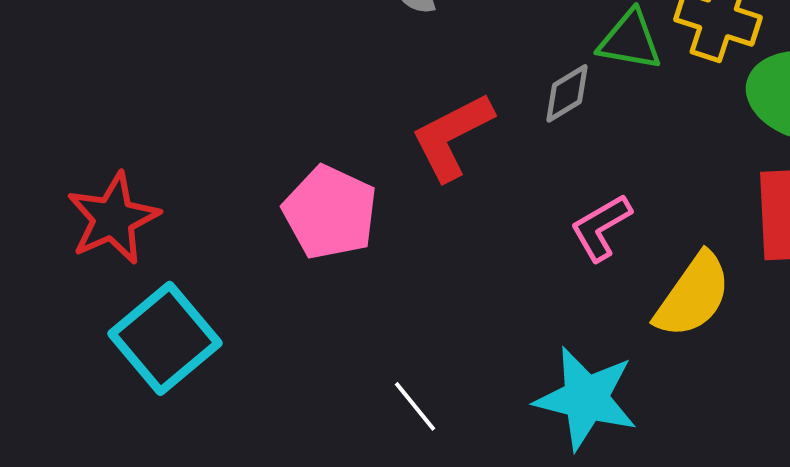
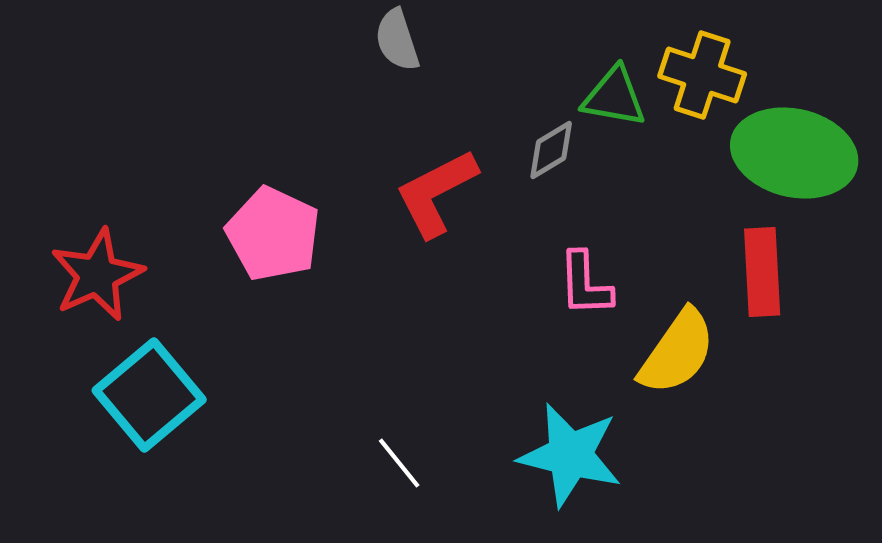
pink pentagon: (330, 212) -> (273, 234), moved
pink L-shape: (601, 227) -> (585, 284), turned -62

